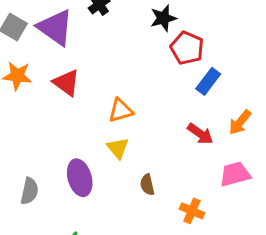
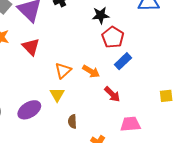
orange triangle: (121, 110) -> (63, 71), turned -36
orange arrow: (240, 122) -> (91, 71), moved, turned -108
purple ellipse: (80, 178) -> (29, 110), turned 65

